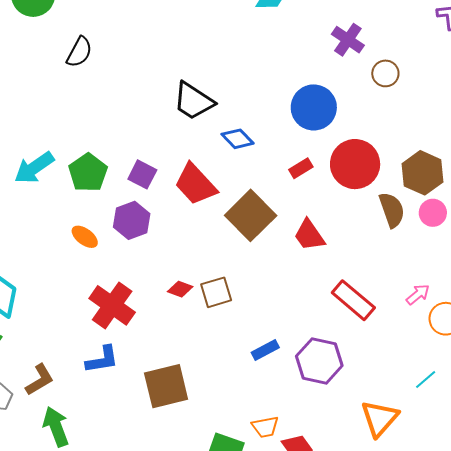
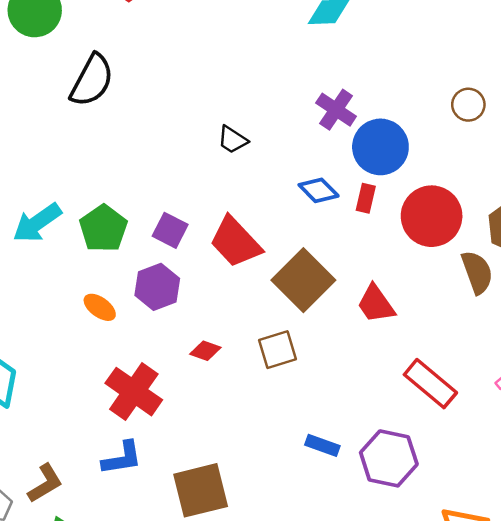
purple cross: (348, 40) -> (336, 110), moved
black semicircle: (79, 52) -> (92, 80), size x1.4
black trapezoid: (193, 101) -> (233, 140), size x0.6
blue diamond: (237, 139) -> (319, 190), moved
red rectangle: (301, 168) -> (366, 198), moved, turned -45
red diamond: (180, 289) -> (205, 351), moved
brown square: (216, 292) -> (277, 350), moved
blue rectangle: (265, 350) -> (322, 445), turned 48

